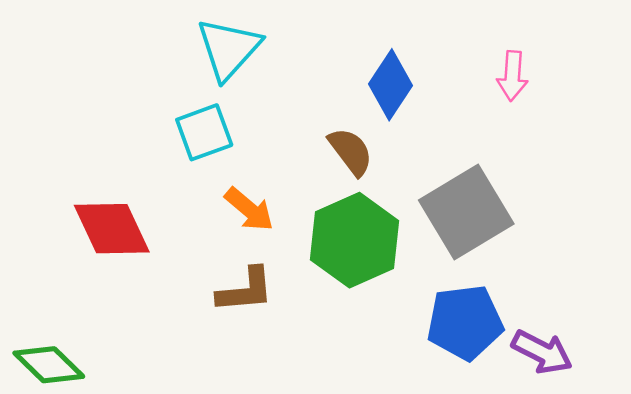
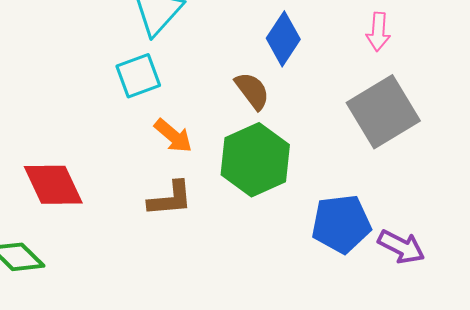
gray square: (466, 212) -> (383, 112), moved
red diamond: (112, 229) -> (53, 185), moved

